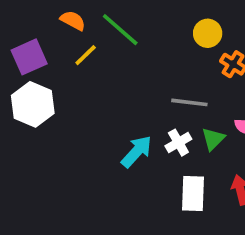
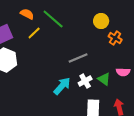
gray line: (189, 102) -> (78, 58), moved, turned -30
green triangle: (213, 139) -> (104, 79), turned -40

